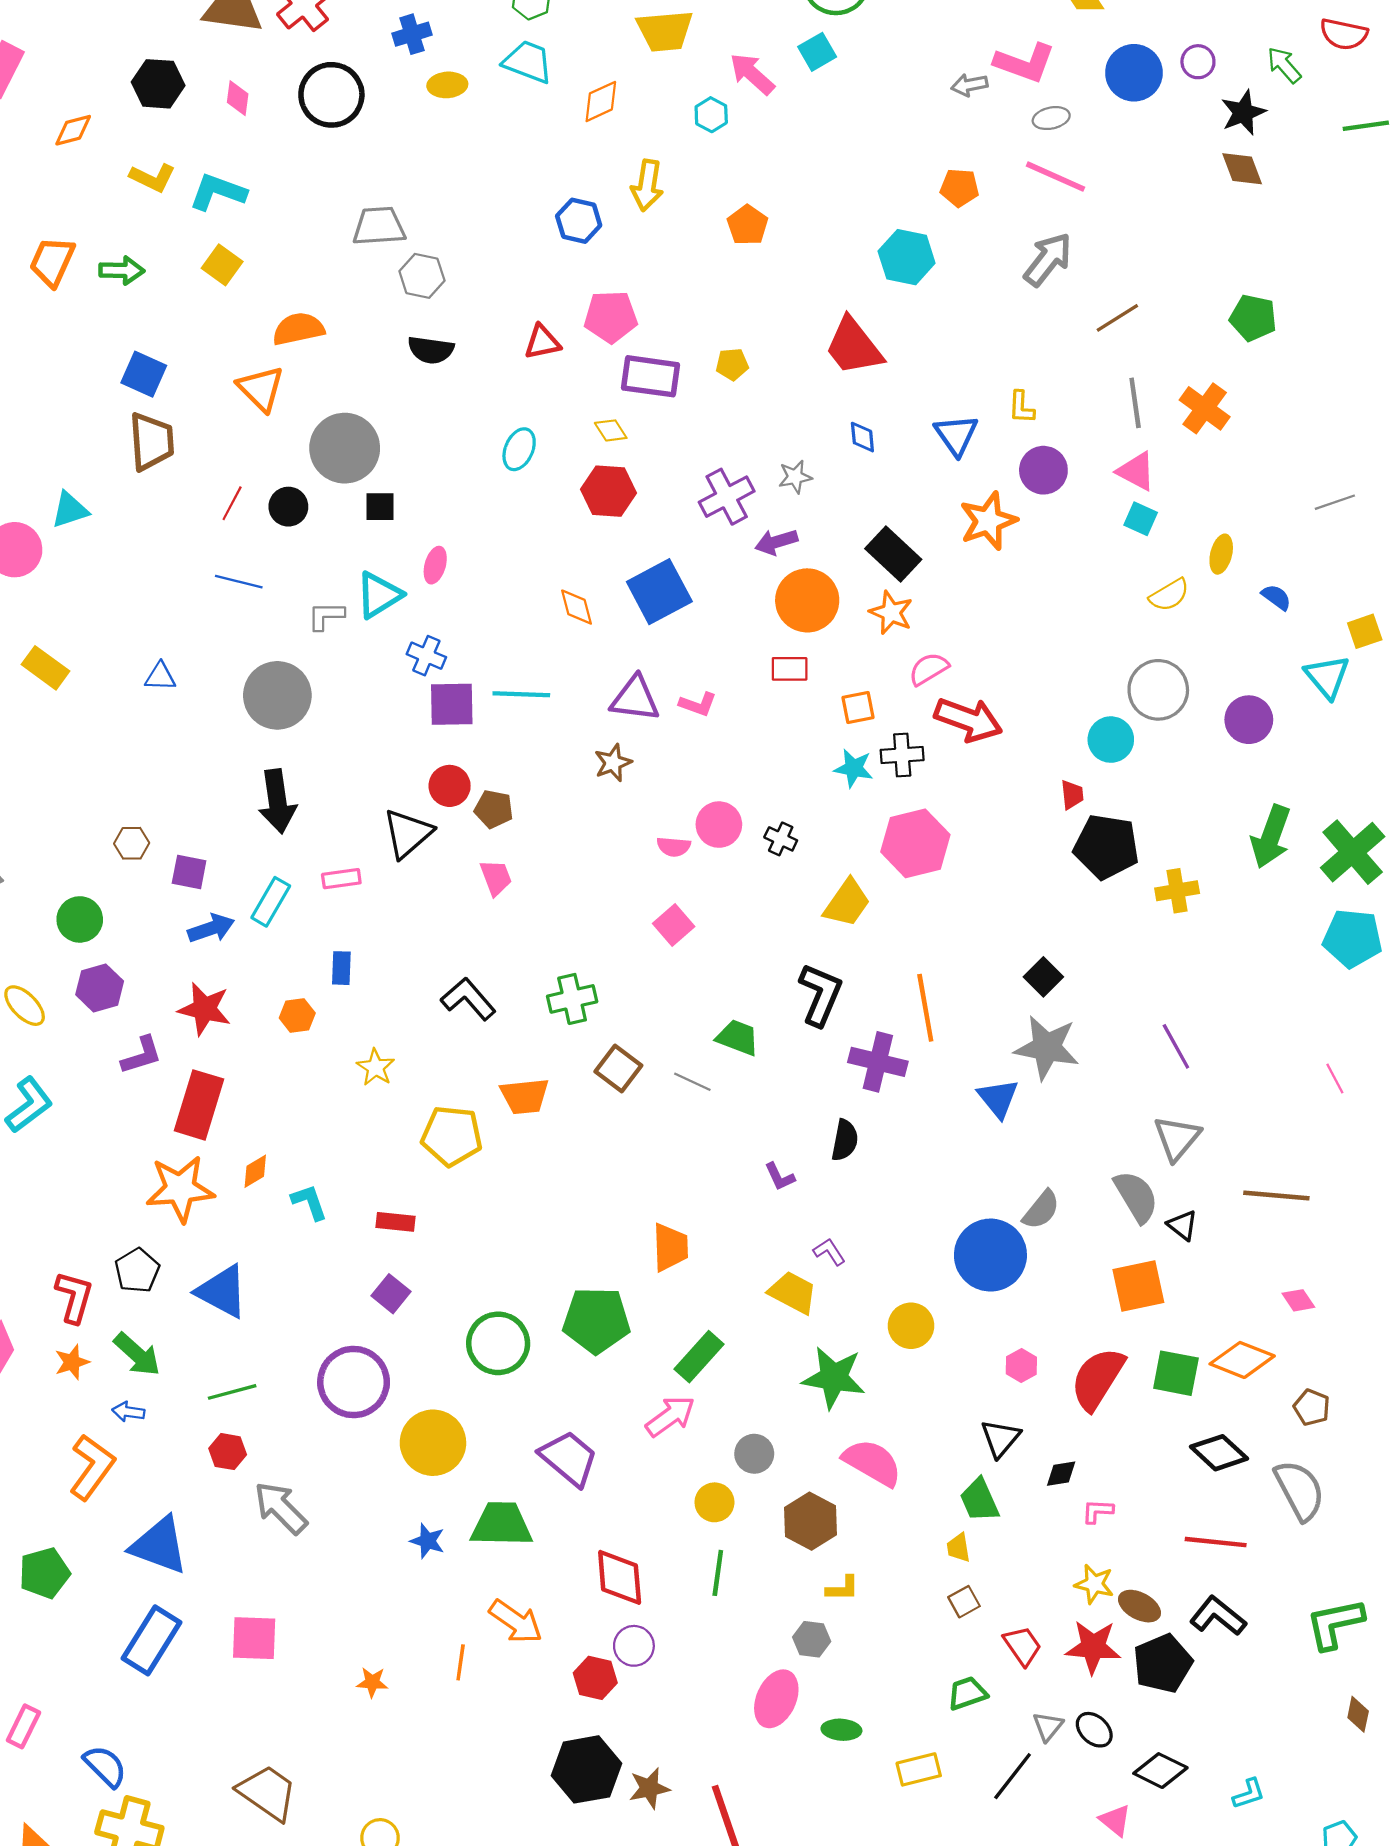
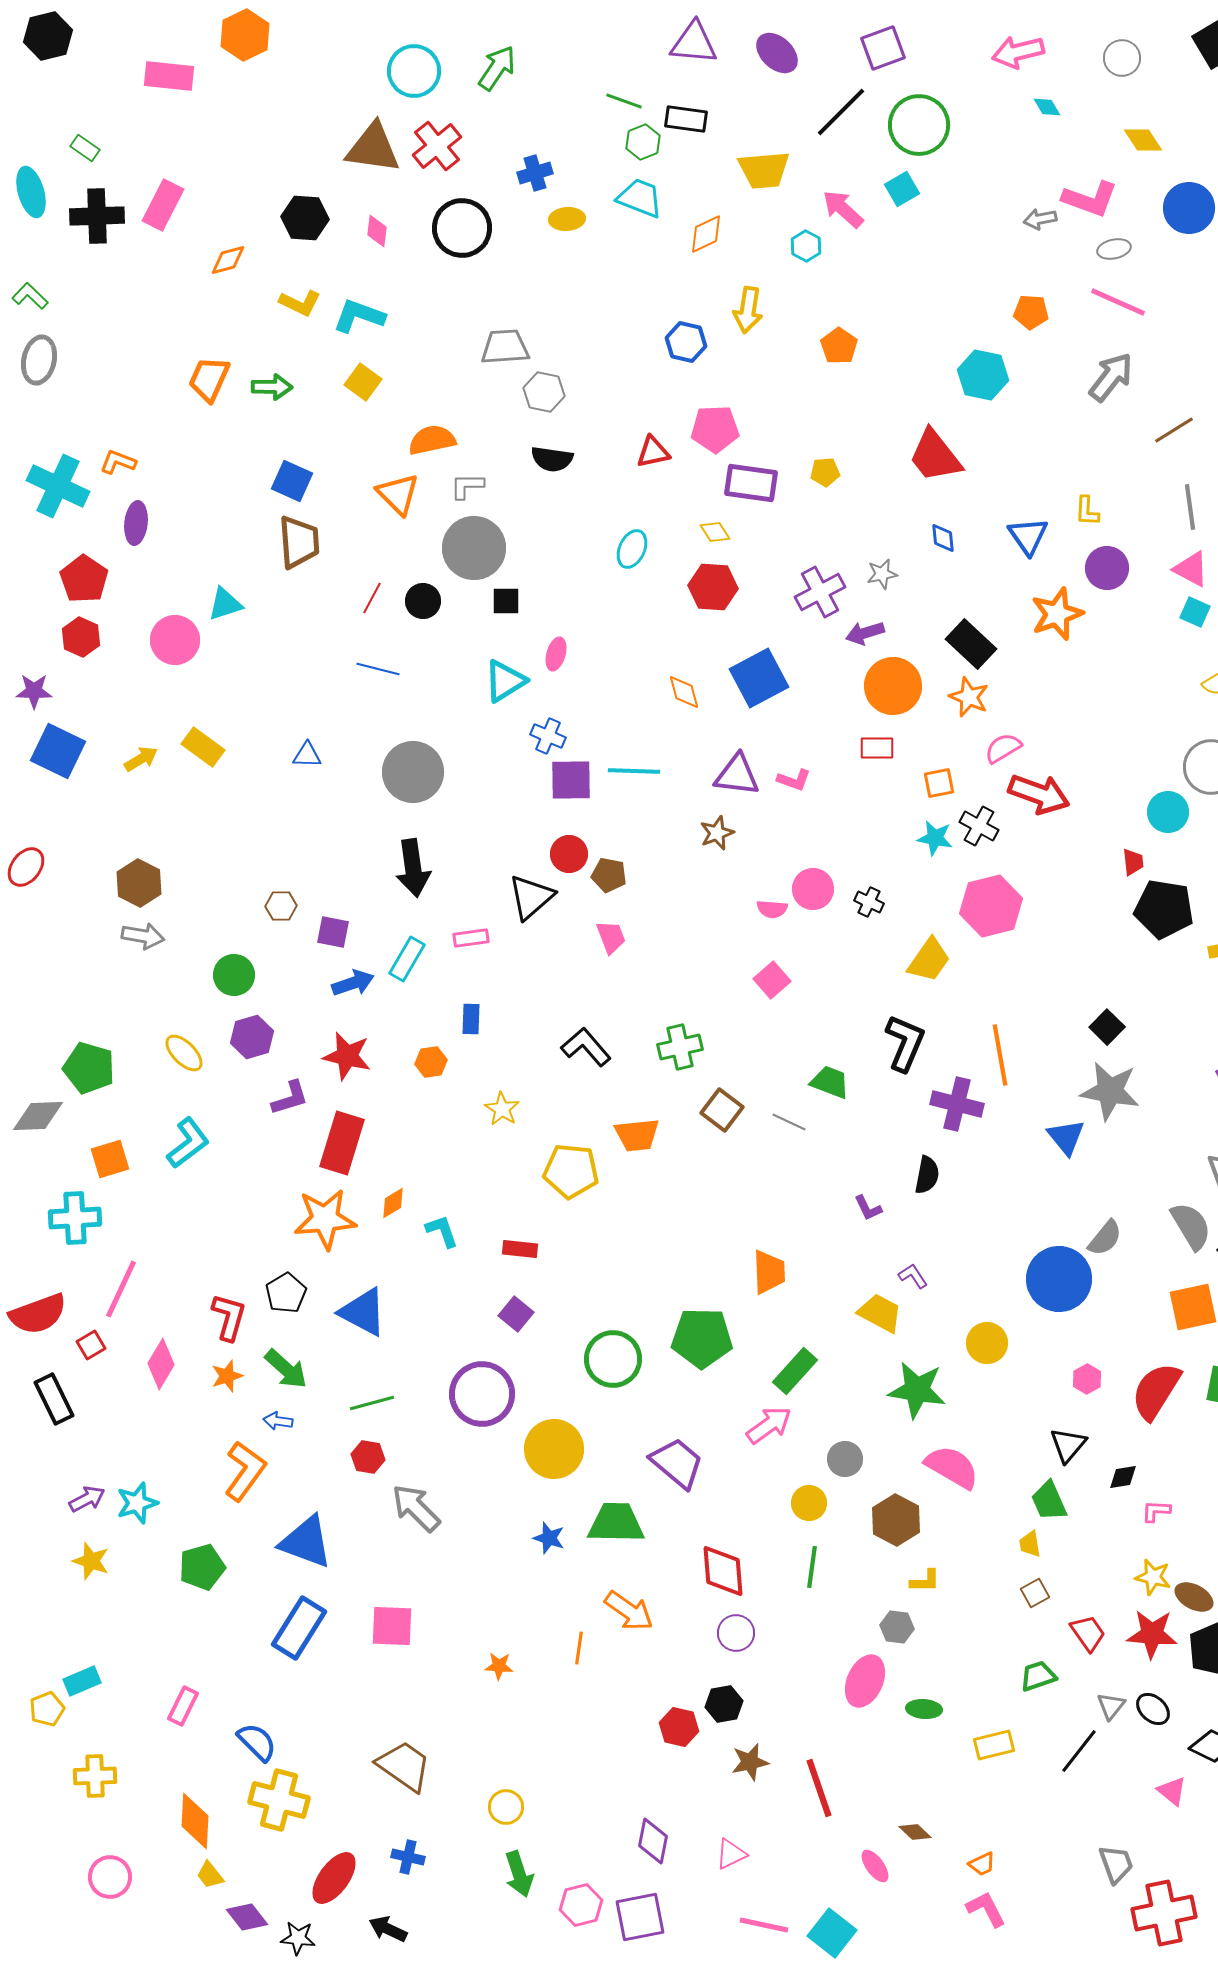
gray L-shape: (326, 616) -> (467, 486), moved
black cross: (902, 755) -> (979, 826), turned 33
red hexagon: (595, 1678) -> (679, 1727), moved
black hexagon: (586, 1769) -> (724, 1704), moved, size x0.6

